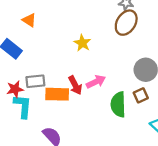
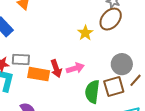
yellow star: (82, 43) -> (85, 33), moved
brown square: (141, 95) -> (114, 87), size x1.5

